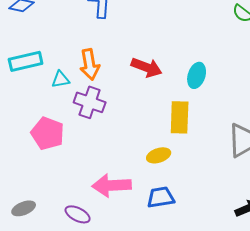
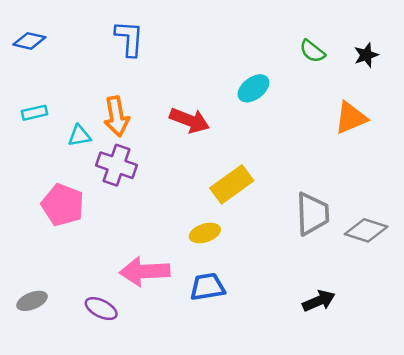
cyan rectangle: (26, 61) -> (35, 113), size x0.6
cyan ellipse: (197, 75) -> (253, 88), moved, turned 35
yellow rectangle: (180, 117) -> (232, 184), turned 52

